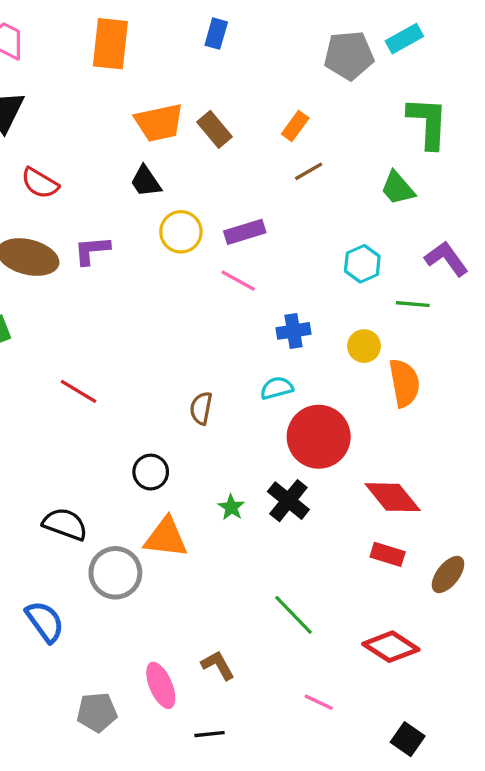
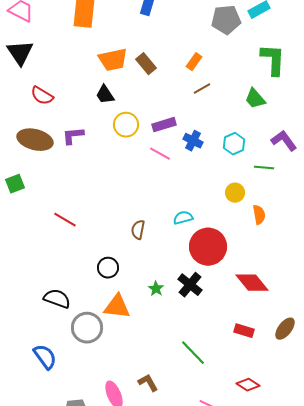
blue cross: (293, 331) -> (193, 141), moved, turned 36
orange semicircle: (404, 383) -> (259, 215), size x0.7
red rectangle: (388, 554) -> (244, 331), moved
red diamond: (391, 647) -> (248, 385), moved, size x0.7

